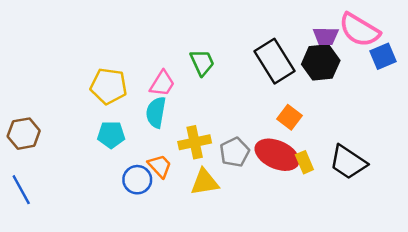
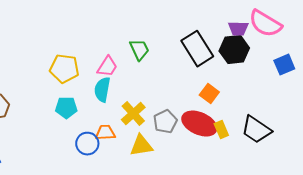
blue square: (383, 56) -> (284, 65), moved
yellow cross: (195, 142) -> (133, 114), turned -30
orange trapezoid: (160, 166) -> (105, 133), turned -50

